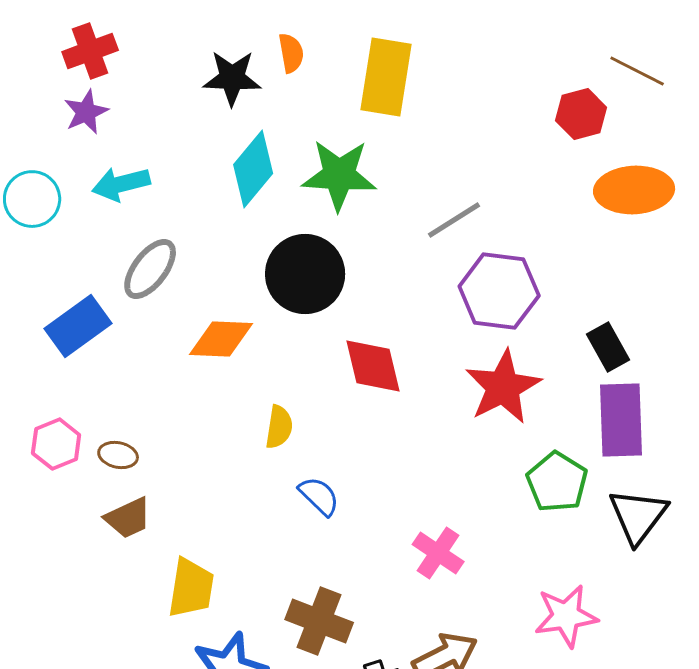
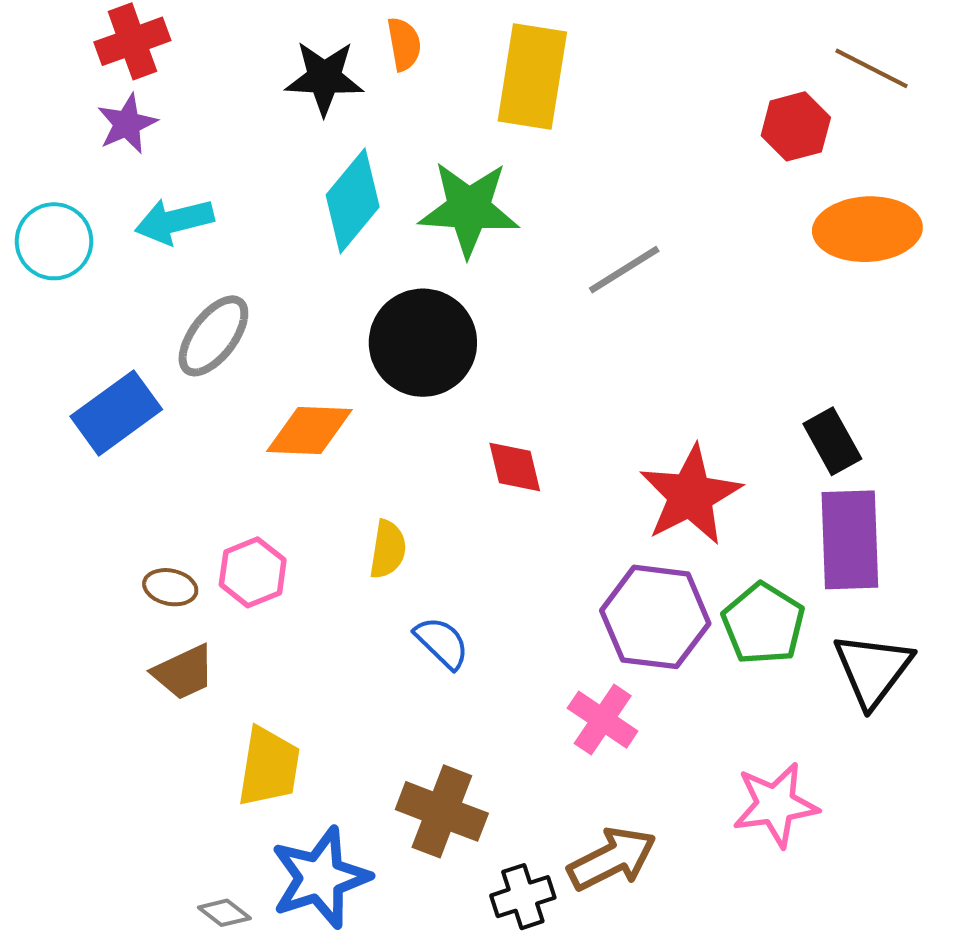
purple hexagon: (499, 291) -> (655, 617), moved
red diamond: (373, 366) -> (515, 467), size x0.7
pink hexagon: (56, 444) -> (253, 572), moved

